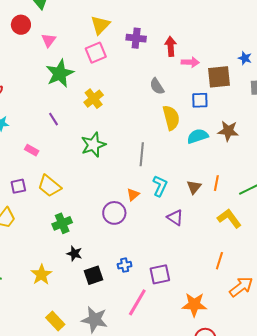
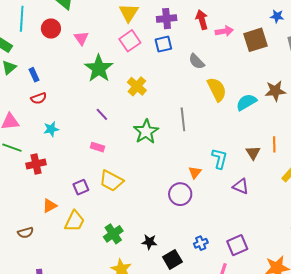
blue square: (200, 100) -> (163, 44), moved
pink rectangle: (32, 150) -> (97, 147), moved
gray line: (142, 154) -> (183, 119), moved
green cross: (62, 223) -> (113, 234), moved

